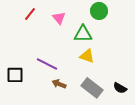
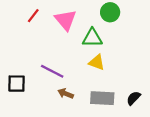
pink triangle: (59, 18) -> (66, 20), size x1.5
gray rectangle: (92, 88) -> (102, 98), turned -35
black semicircle: (120, 88) -> (133, 98), turned 104

